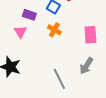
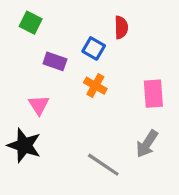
pink triangle: (20, 32) -> (39, 105), moved
gray line: (59, 79) -> (103, 165), turned -30

